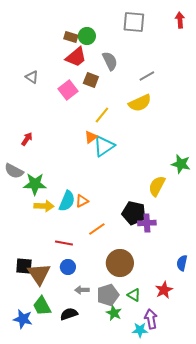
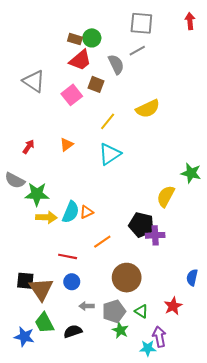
gray line: (147, 76) -> (137, 51), moved
gray triangle: (32, 77) -> (34, 81), size x1.6
orange triangle: (91, 137) -> (66, 145), moved

